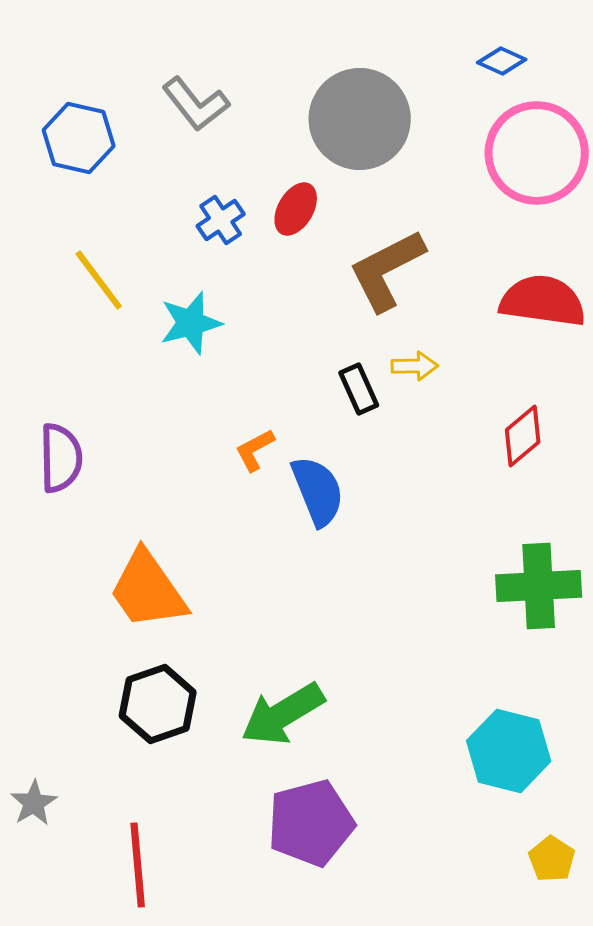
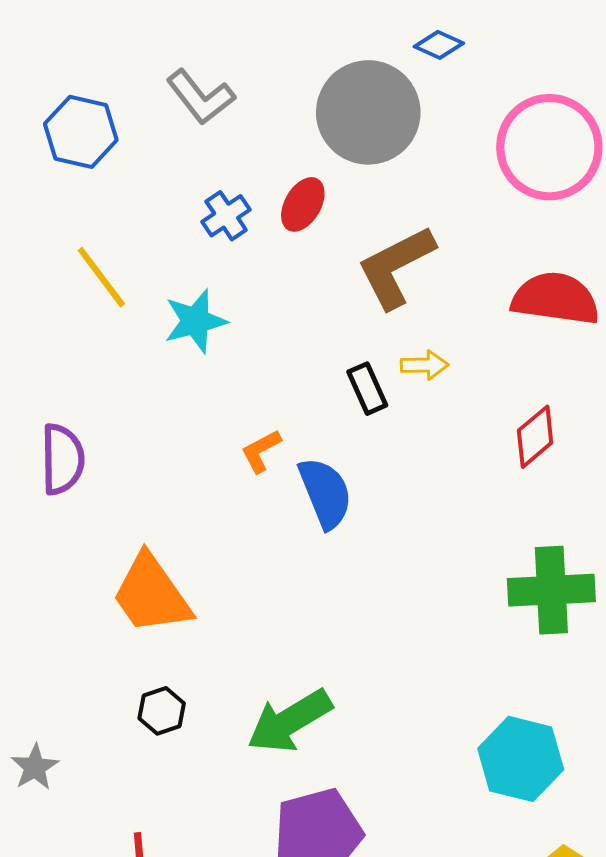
blue diamond: (502, 61) -> (439, 45), moved
black hexagon: (158, 704) -> (162, 711), size x0.6
gray star: (34, 803) -> (35, 767), moved

